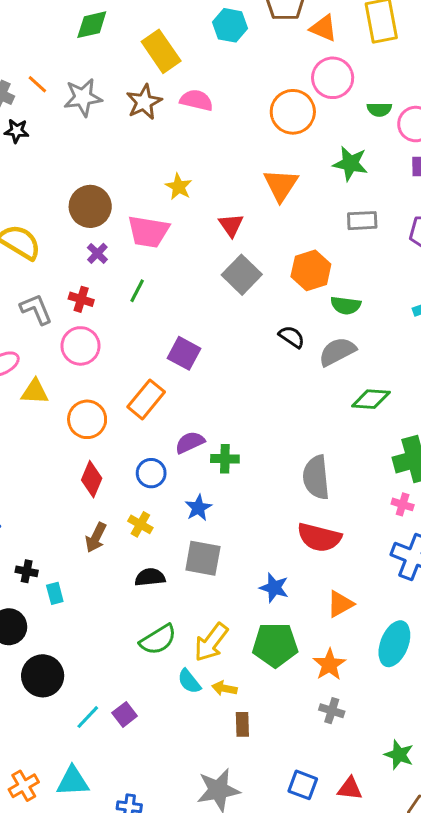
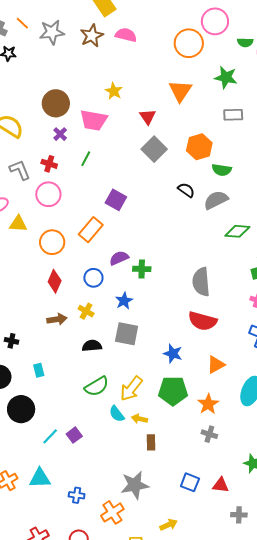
brown arrow: (96, 537) -> (57, 319), turned -126
cyan rectangle: (55, 593) -> (39, 370), moved

